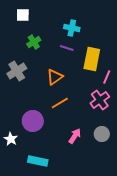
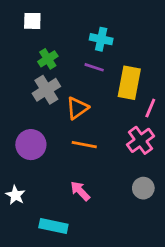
gray cross: (17, 71) -> (46, 90), moved
orange line: (60, 103) -> (84, 145), turned 42
purple circle: (33, 121) -> (31, 145), moved
pink arrow: (75, 136) -> (80, 191), moved, turned -77

